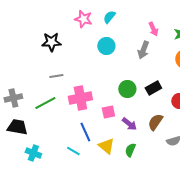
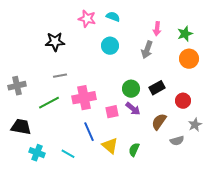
cyan semicircle: (109, 17) -> (113, 17), turned 72
pink arrow: (153, 29) -> (157, 29), turned 32
gray cross: (13, 98) -> (17, 86), moved
purple arrow: (129, 124) -> (133, 109), moved
cyan line: (73, 151) -> (68, 154), moved

